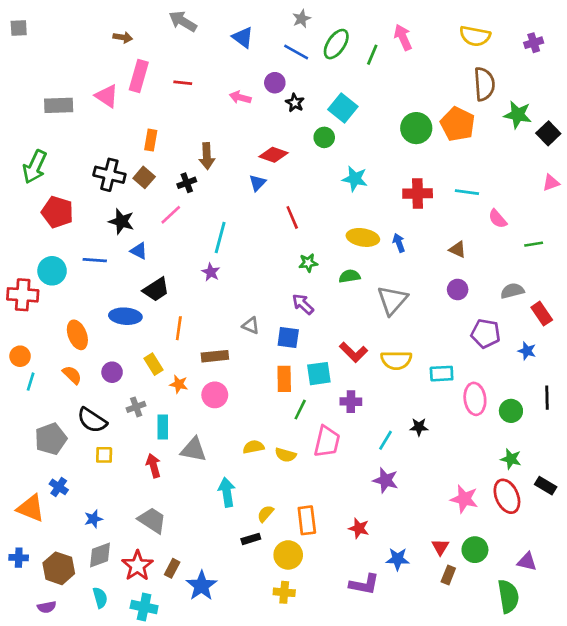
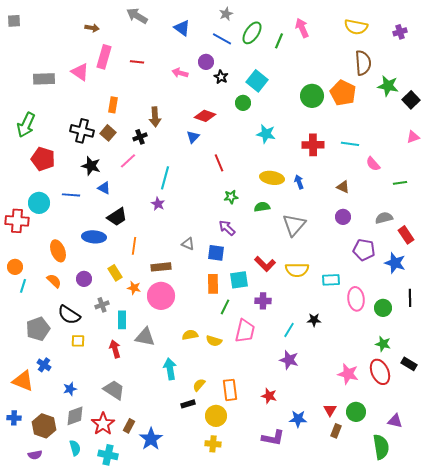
blue star: (527, 351) -> (395, 263), size x1.5
pink circle: (215, 395) -> (161, 296), size x1.4

